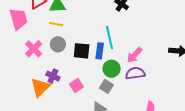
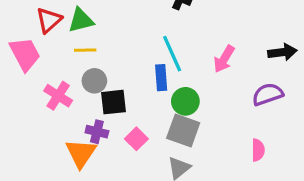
black square: (82, 51) -> (113, 102), moved
pink arrow: (134, 55) -> (224, 59), moved
purple semicircle: (135, 73) -> (268, 94), moved
gray square: (106, 86) -> (183, 130), size x1.5

